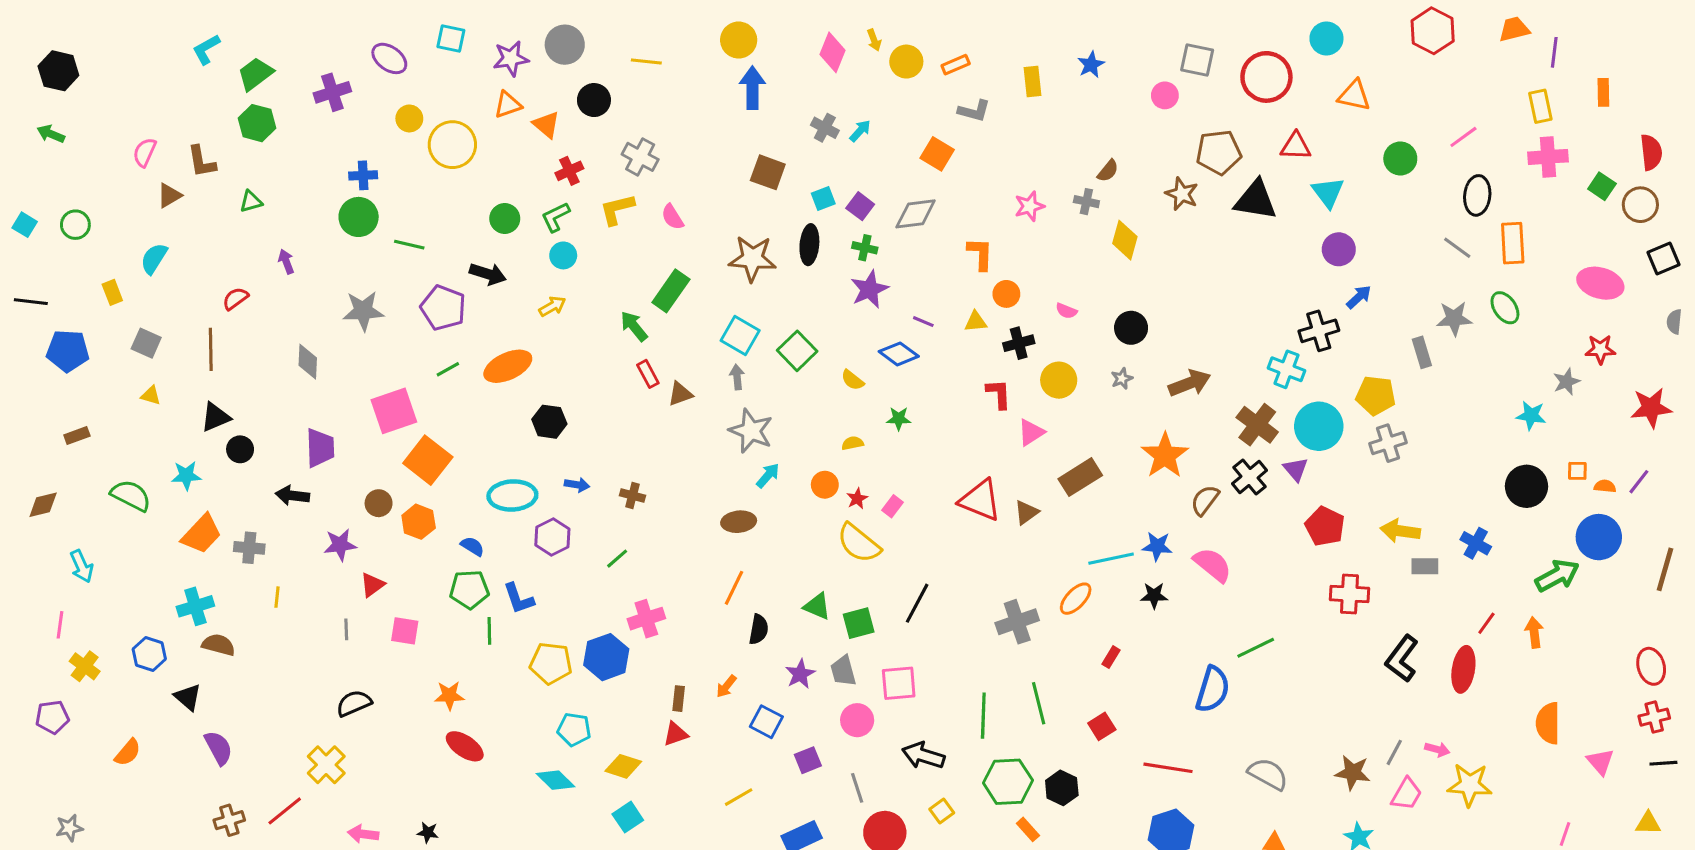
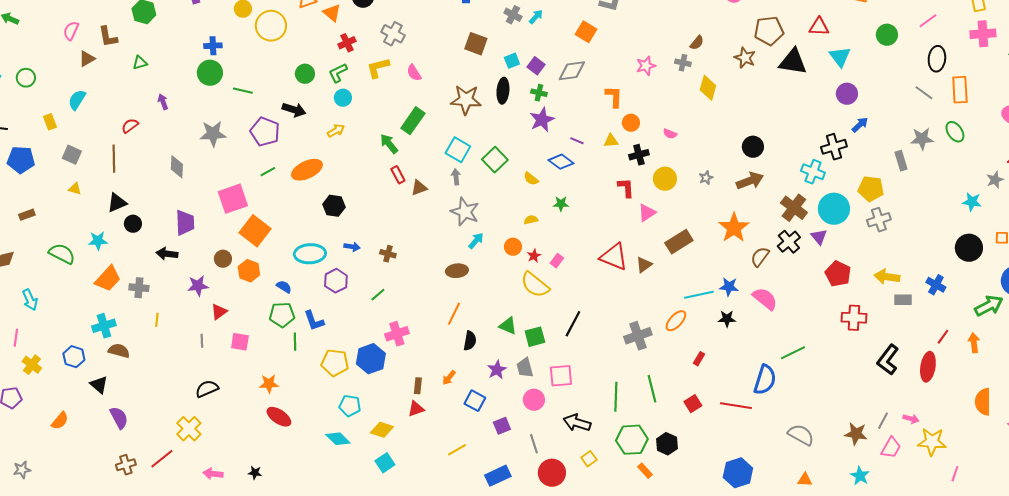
black circle: (1131, 328) -> (753, 147), moved
red line: (1168, 768) -> (736, 406), moved
pink line: (1565, 834) -> (955, 474), moved

